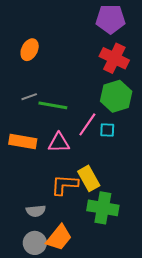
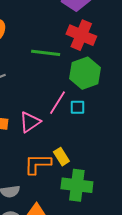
green line: (53, 105) -> (46, 53), moved
pink triangle: (59, 143) -> (30, 122), turned -30
yellow rectangle: (89, 178) -> (61, 157), size x0.7

